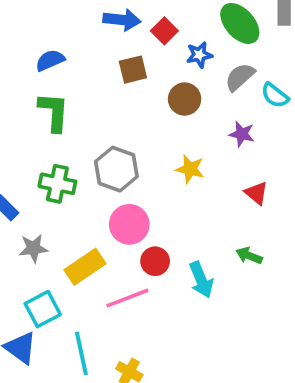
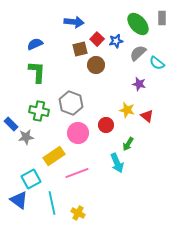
red square: (164, 31) -> (97, 39), moved
brown circle: (185, 99) -> (96, 65), moved
yellow star: (190, 169) -> (127, 110), moved
gray star: (33, 248) -> (26, 137), moved
green arrow: (249, 256) -> (128, 144), moved, turned -80
red circle: (155, 261) -> (106, 125), moved

